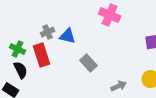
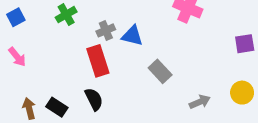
green cross: (18, 49) -> (66, 15), moved, turned 35
black semicircle: (21, 70) -> (94, 99), moved

